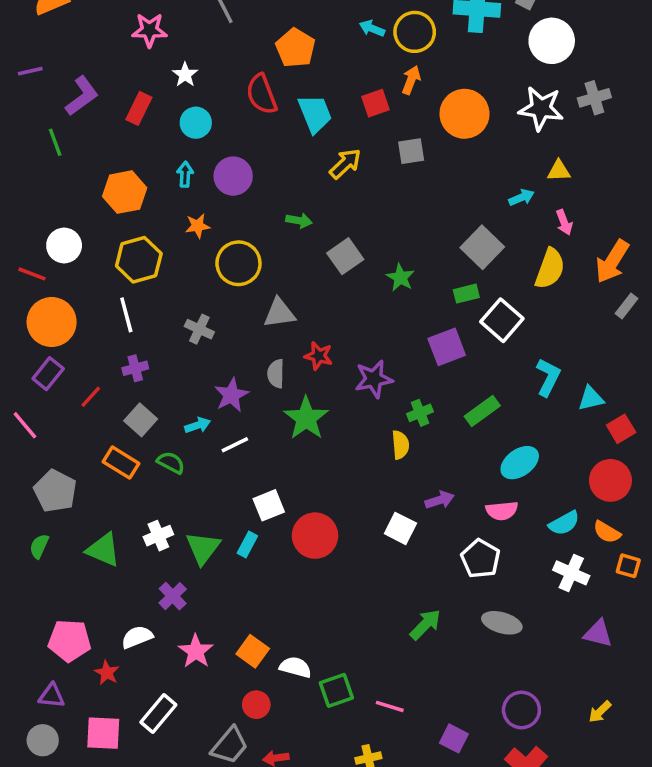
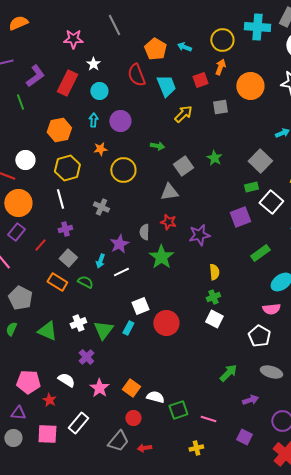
cyan arrow: (372, 28) -> (184, 47), moved
red rectangle: (139, 108) -> (67, 83), size x1.4
green star: (400, 278) -> (214, 158), moved
gray triangle: (279, 313) -> (169, 192), moved
green cross: (420, 413) -> (213, 297), moved
cyan arrow: (198, 425) -> (100, 261), turned 128
purple arrow: (440, 500) -> (250, 400), moved
white semicircle: (137, 637) -> (66, 380), turned 54

